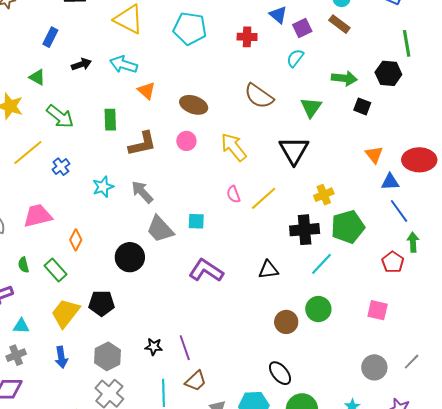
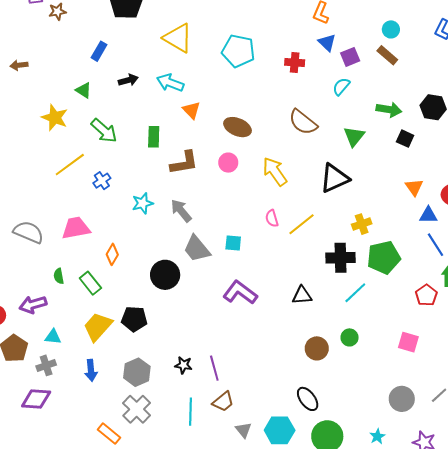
black triangle: (294, 150) -> (334, 178), turned 32
green circle: (318, 309) -> (350, 337), size x0.7

